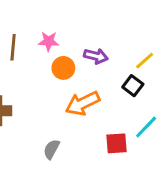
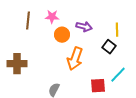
yellow line: (145, 61) -> (117, 30), turned -48
orange arrow: (83, 103) -> (75, 59), turned -45

